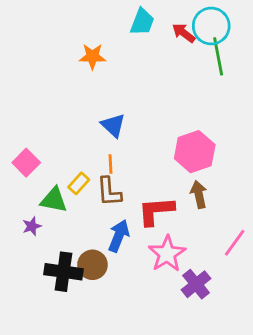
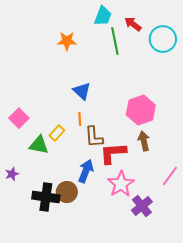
cyan circle: (211, 26) -> (163, 39), moved
green line: (218, 56) -> (115, 41), moved
brown L-shape: (109, 192) -> (94, 137), moved
purple star: (32, 226) -> (12, 174), moved

